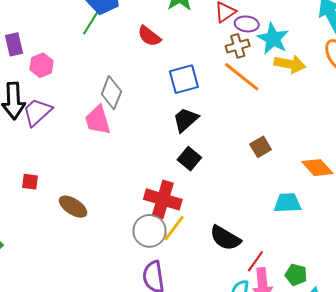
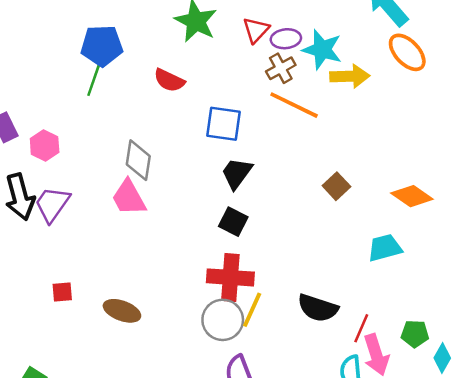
blue square: (184, 79) -> (224, 124), turned 36
black square: (189, 159) -> (233, 222), moved

